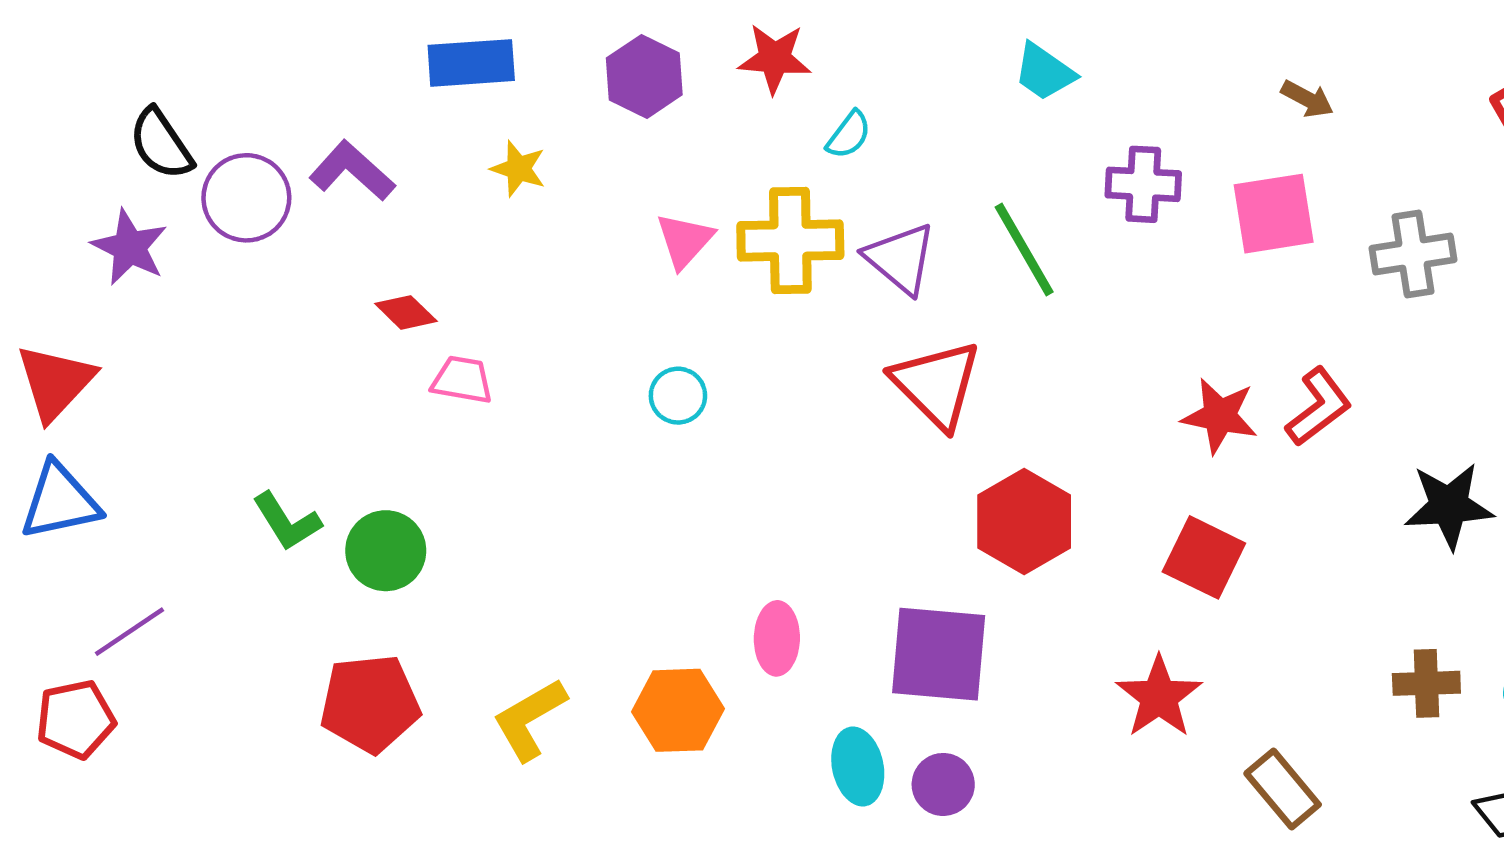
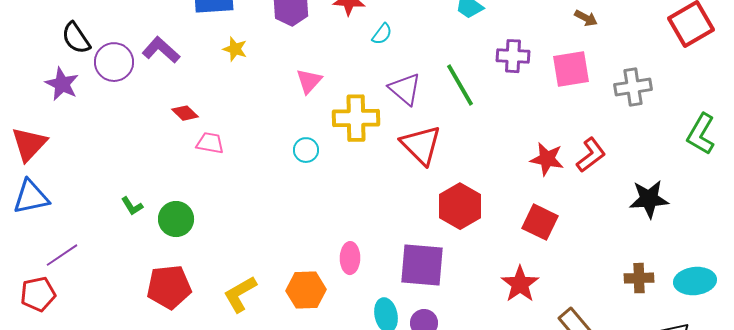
yellow cross: (790, 241) -> (356, 118), moved
green L-shape: (287, 521) -> (132, 206), size x0.7

